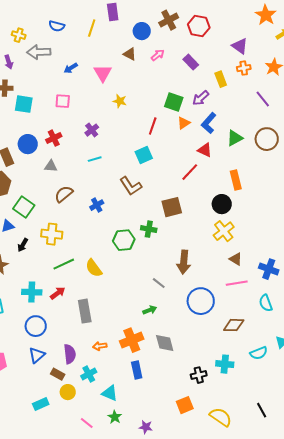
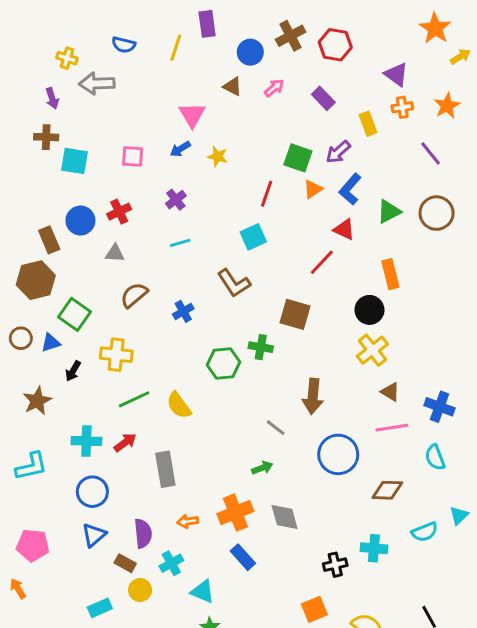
blue arrow: (71, 68) -> (180, 149), moved
brown square: (172, 207) -> (295, 314), turned 30
blue rectangle: (137, 370) -> (243, 557), turned -30

